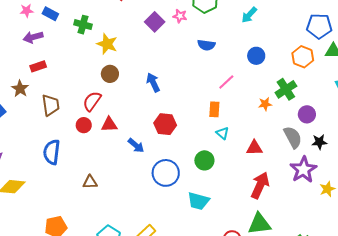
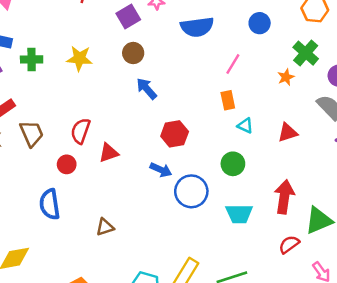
purple square: (155, 22) -> (128, 17), turned 30
green cross: (83, 25) -> (32, 59), moved
blue semicircle: (206, 45) -> (197, 27), size x1.5
brown circle: (110, 74) -> (133, 53), moved
brown trapezoid: (51, 105) -> (32, 133), moved
red circle: (84, 125) -> (67, 164), moved
blue arrow: (136, 145) -> (161, 170), moved
red arrow: (260, 185) -> (284, 197), moved

